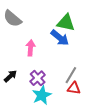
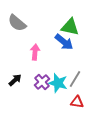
red triangle: (74, 88) -> (77, 102), moved
cyan star: (42, 95) -> (58, 83), moved, turned -30

